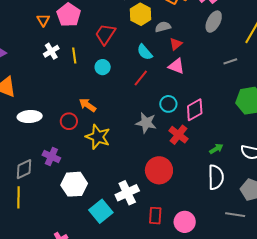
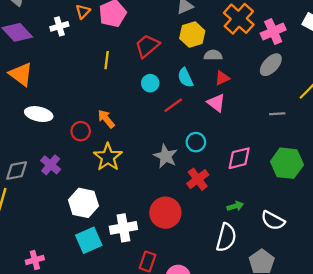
white cross: (51, 51) -> (59, 26), moved
cyan circle: (103, 67) -> (150, 83), moved
pink diamond: (195, 110) -> (239, 158), moved
white hexagon: (74, 184) -> (83, 203), moved

